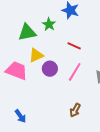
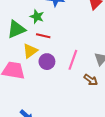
red line: (74, 46) -> (43, 36), moved
brown arrow: (75, 110) -> (91, 80), moved, turned -72

